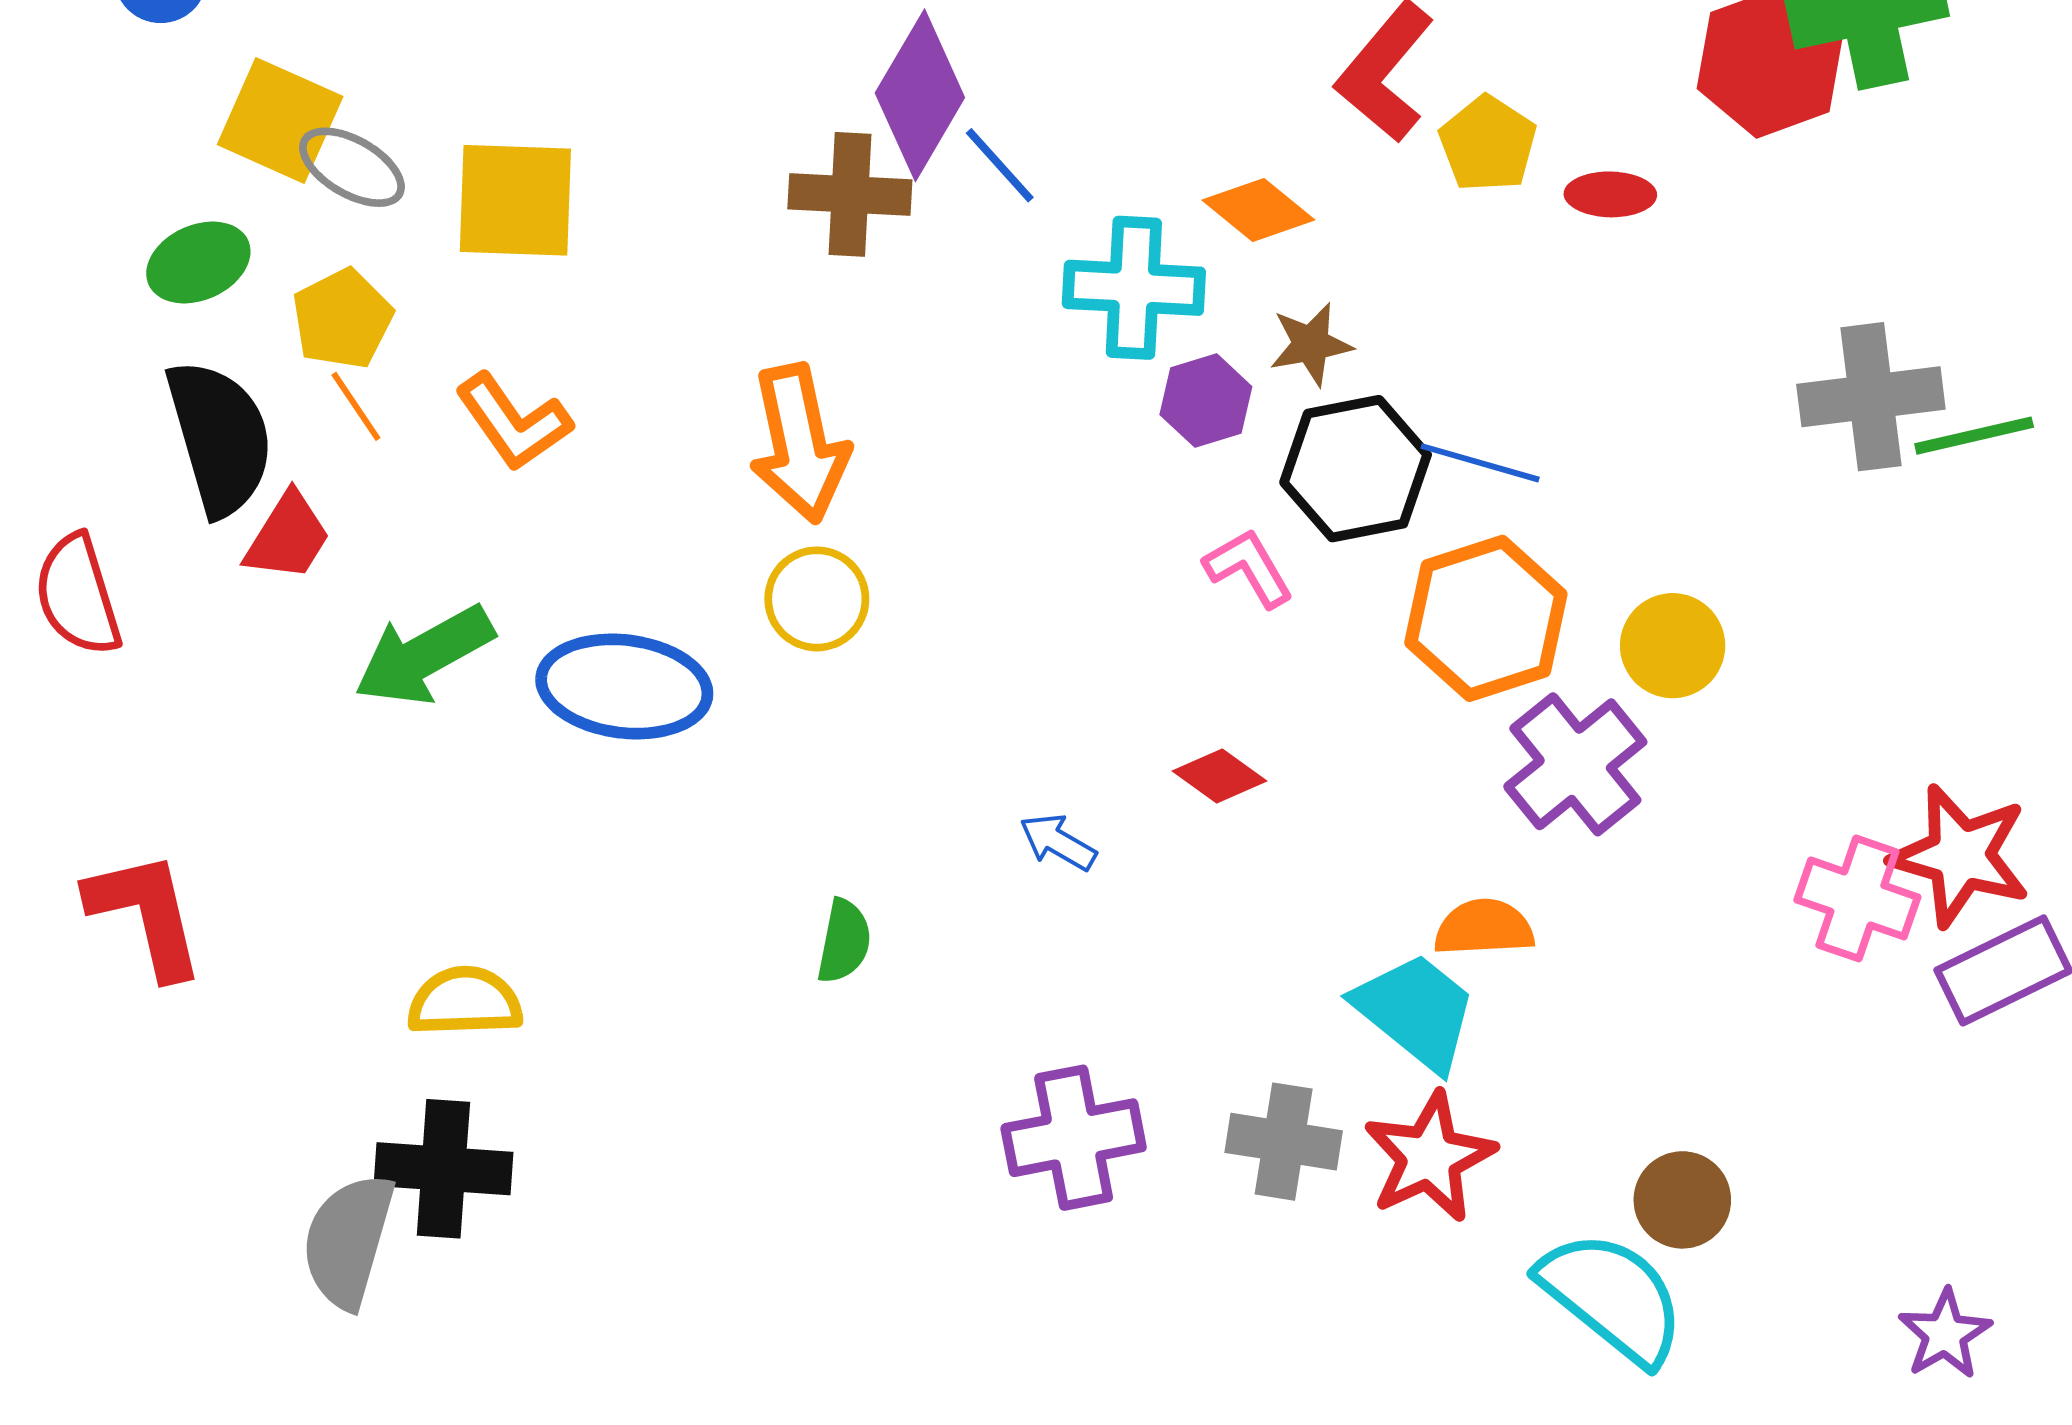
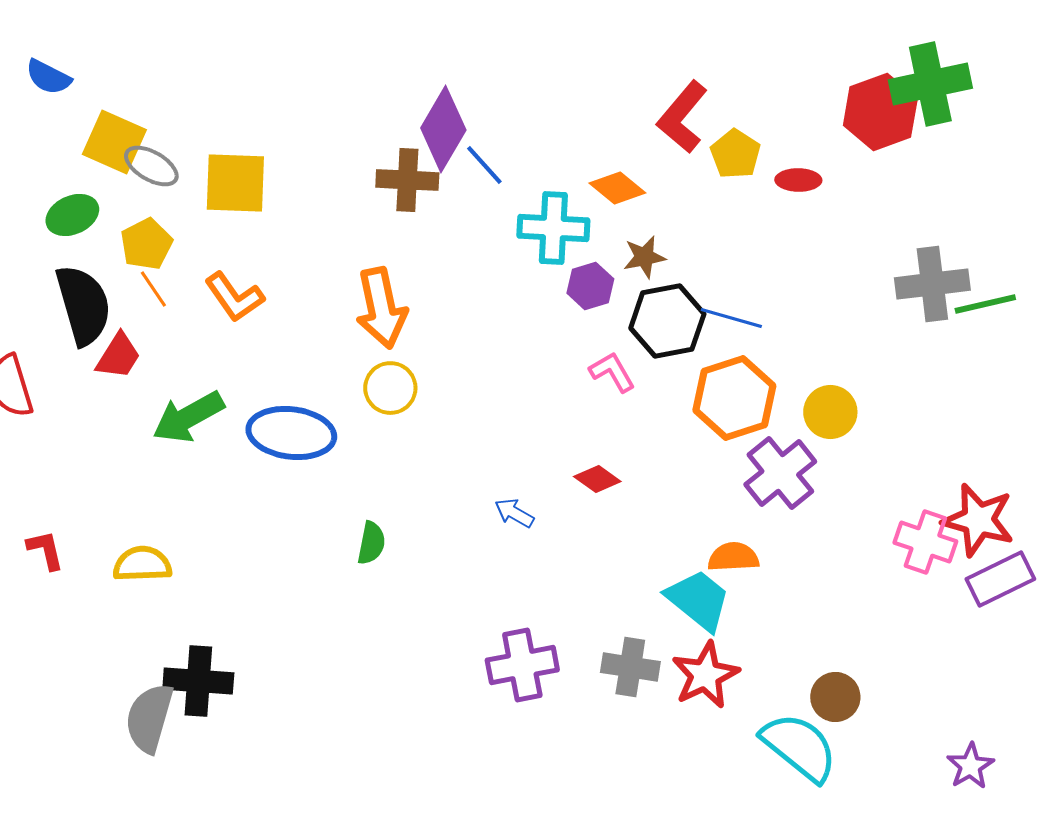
red L-shape: (146, 914) -> (45, 550), size x0.6
green semicircle: (844, 941) -> (371, 543), moved
yellow semicircle: (465, 1002) -> (142, 564), moved

